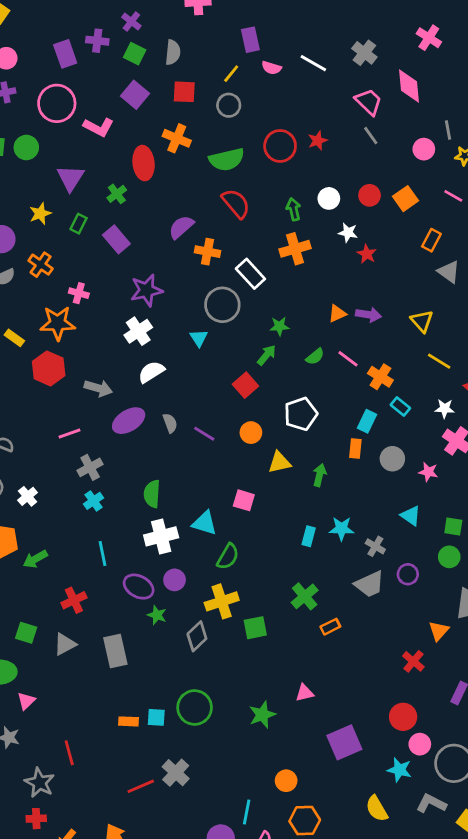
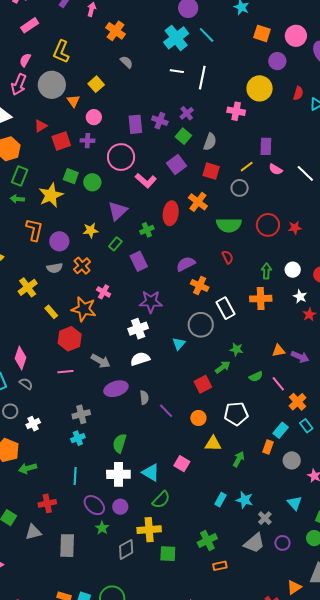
red semicircle: (236, 203) -> (228, 257), size x0.6
pink line: (69, 433) -> (65, 372), moved
gray trapezoid: (370, 584) -> (254, 543), turned -30

